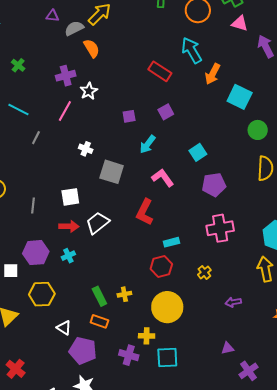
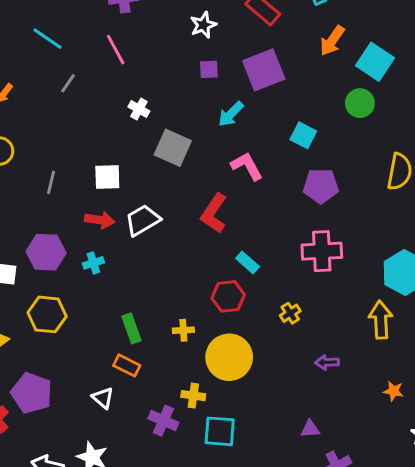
orange arrow: (213, 74) -> (332, 41), moved
white star: (89, 91) -> (203, 25), moved
pink line: (65, 111) -> (116, 50), turned -65
purple square: (166, 112) -> (264, 70), size x1.8
green circle: (258, 130) -> (360, 103), moved
cyan square: (198, 152) -> (303, 135), turned -36
cyan rectangle: (171, 242) -> (248, 262), turned 49
yellow cross: (124, 294) -> (183, 330), moved
white triangle: (64, 328) -> (103, 398), moved
purple pentagon: (83, 351) -> (32, 393), moved

